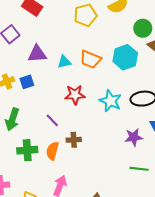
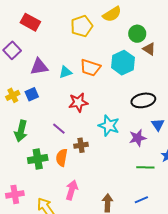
cyan star: (110, 101) -> (109, 126), moved

